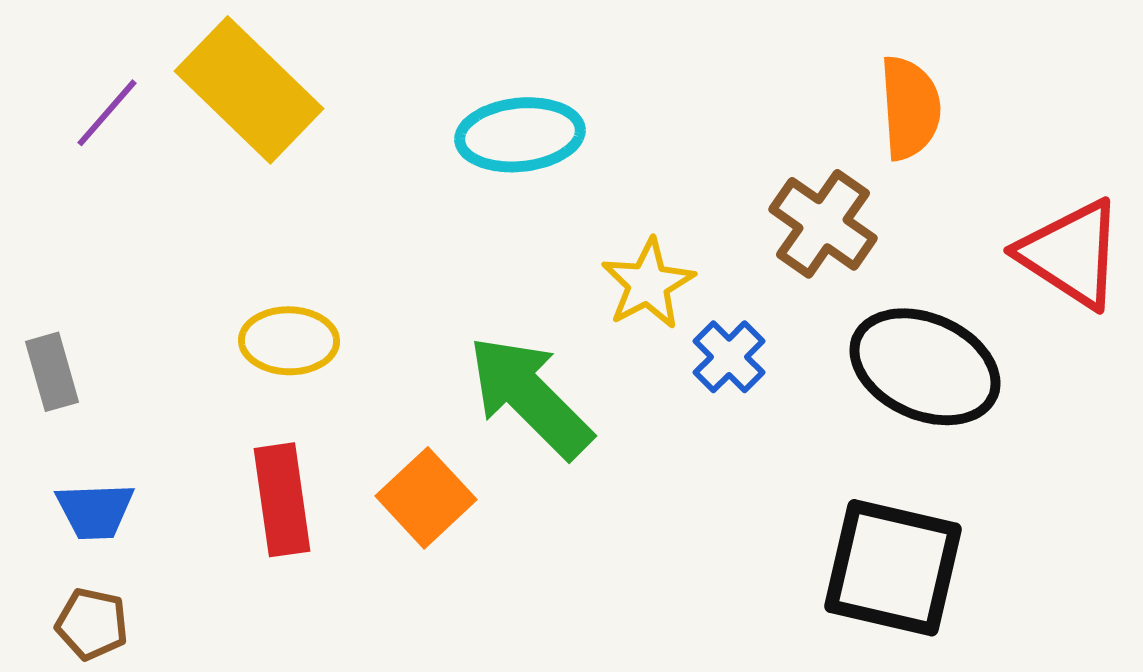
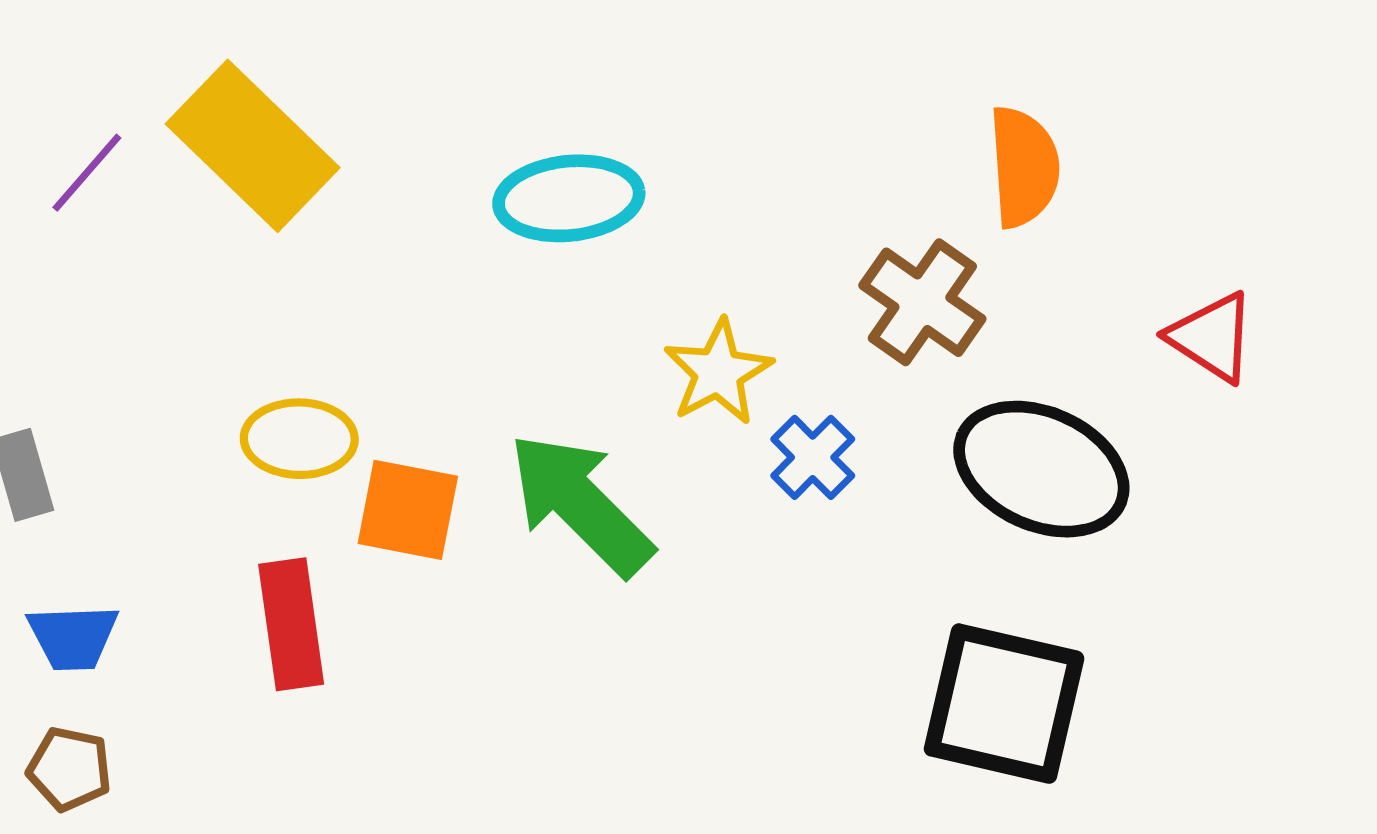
red triangle: (1071, 254) -> (1212, 337), size x0.7
orange square: (426, 498) -> (408, 510), moved, turned -36

